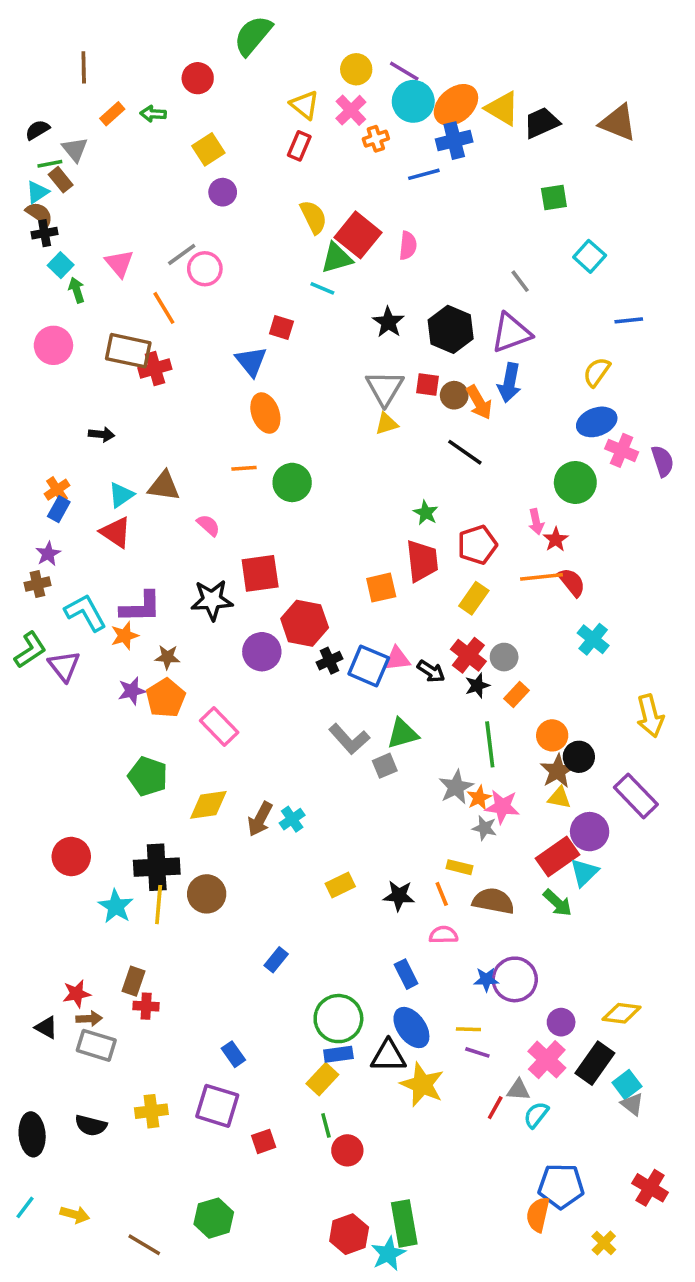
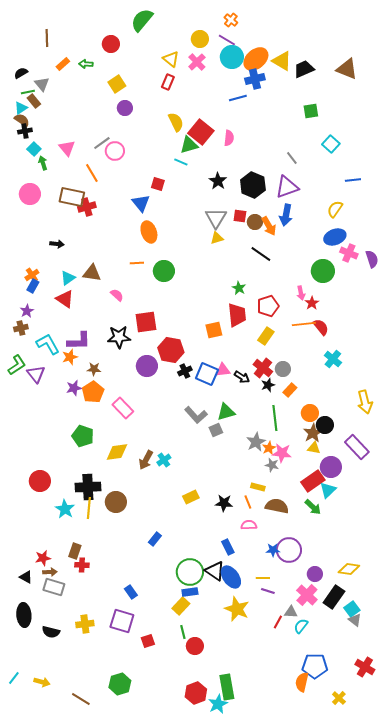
orange cross: (376, 139) -> (231, 20), moved, turned -32
black triangle: (388, 1056) -> (215, 571), moved, turned 35
black ellipse: (32, 1134) -> (24, 615), moved

